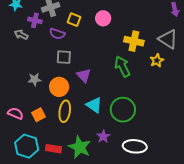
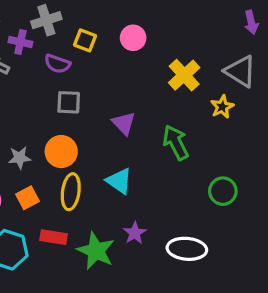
yellow cross: (134, 41) -> (184, 75), turned 36
green arrow: (122, 66) -> (176, 142), moved
purple triangle: (84, 75) -> (124, 123), moved
gray star: (34, 79) -> (20, 158), moved
green circle: (123, 110) -> (223, 191), moved, size x0.7
red rectangle: (54, 149) -> (54, 237), moved

